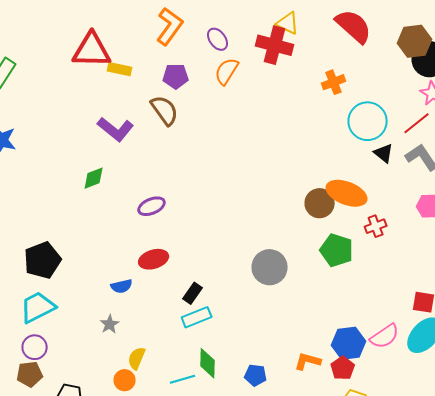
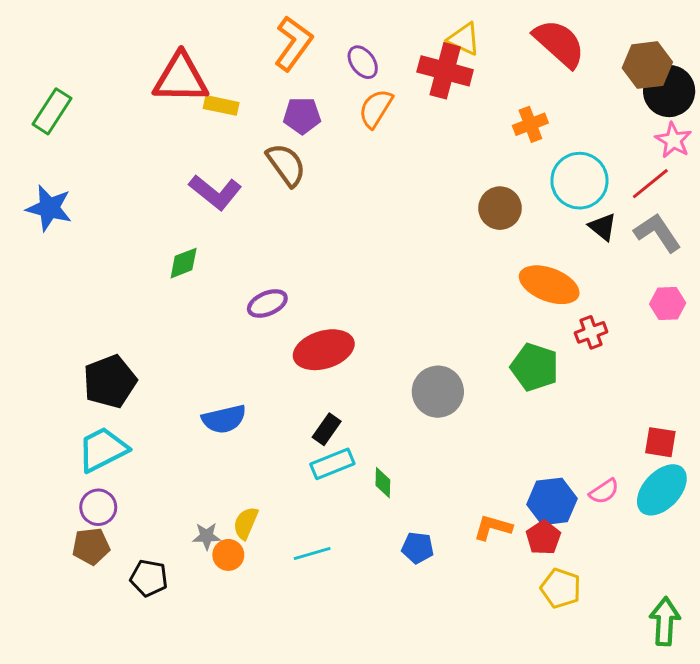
brown circle: (320, 203) -> (500, 208), moved
red ellipse: (154, 259) -> (324, 350), moved, size x1.4
blue semicircle: (122, 286) -> (224, 419), size x1.4
gray star: (110, 324) -> (207, 536), moved, turned 30
pink semicircle: (385, 336) -> (604, 491), size x0.7
green diamond: (208, 363) -> (383, 483), moved, size x0.7

